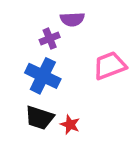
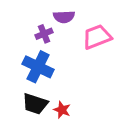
pink trapezoid: (110, 66) -> (97, 37), moved

